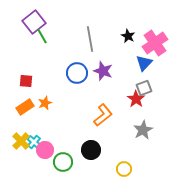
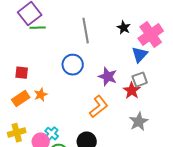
green line: (42, 36) -> (38, 28), turned -63
purple star: (103, 71) -> (108, 77), moved
yellow cross: (21, 141) -> (17, 133), turned 30
cyan cross: (34, 142) -> (52, 134), moved

